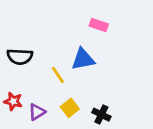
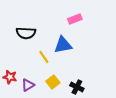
pink rectangle: (99, 25) -> (75, 19), turned -40
black semicircle: (20, 57) -> (26, 33), moved

